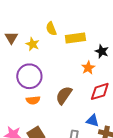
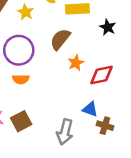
orange star: (88, 68) -> (76, 63), moved
brown semicircle: (64, 95) -> (60, 39), moved

